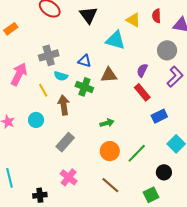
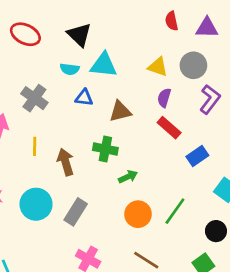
yellow triangle: (133, 20) -> (158, 67), moved
cyan triangle: (115, 40) -> (104, 65), moved
gray cross: (49, 55) -> (34, 98), turned -30
cyan semicircle: (61, 76) -> (70, 69), moved
green cross: (84, 87) -> (105, 149), moved
yellow line: (43, 90) -> (35, 146), turned 40
cyan circle: (36, 120) -> (36, 204), moved, size x1.5

